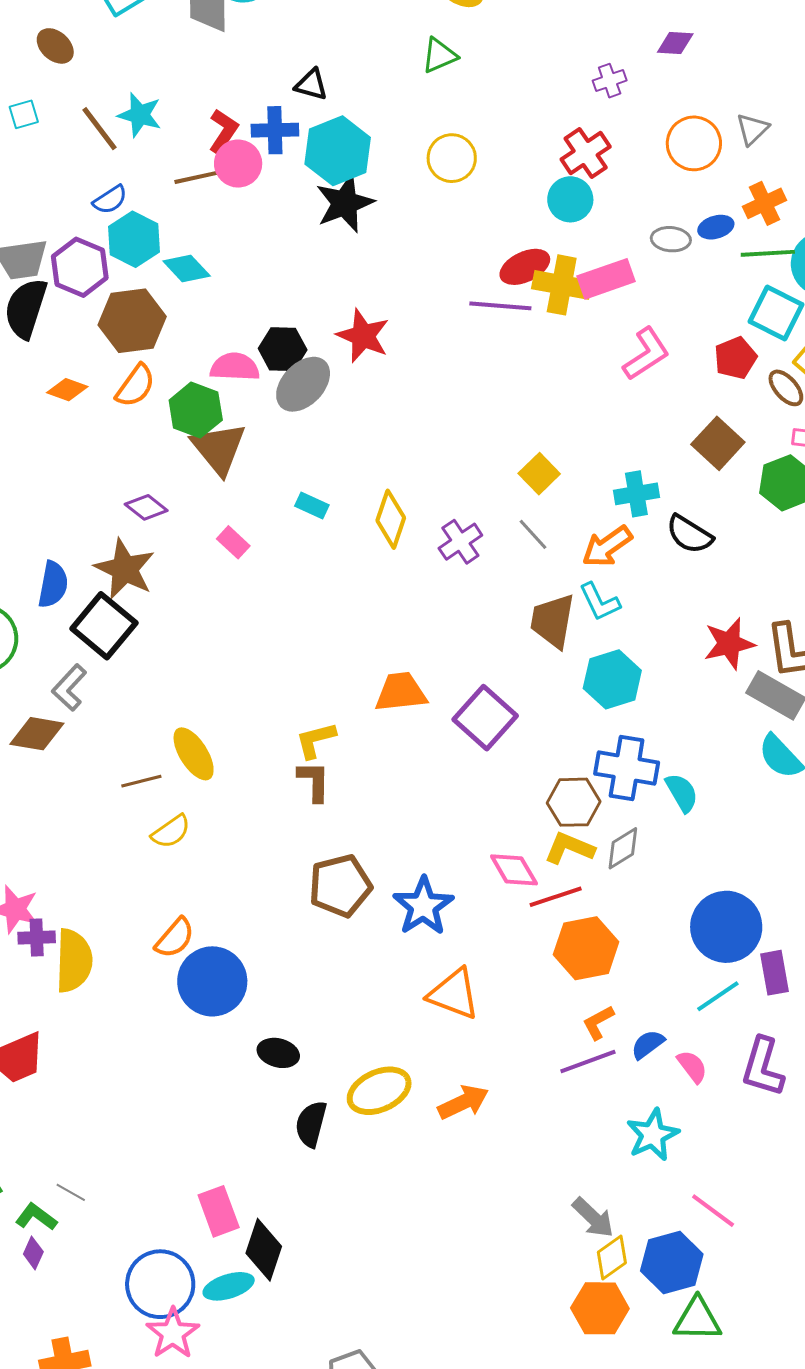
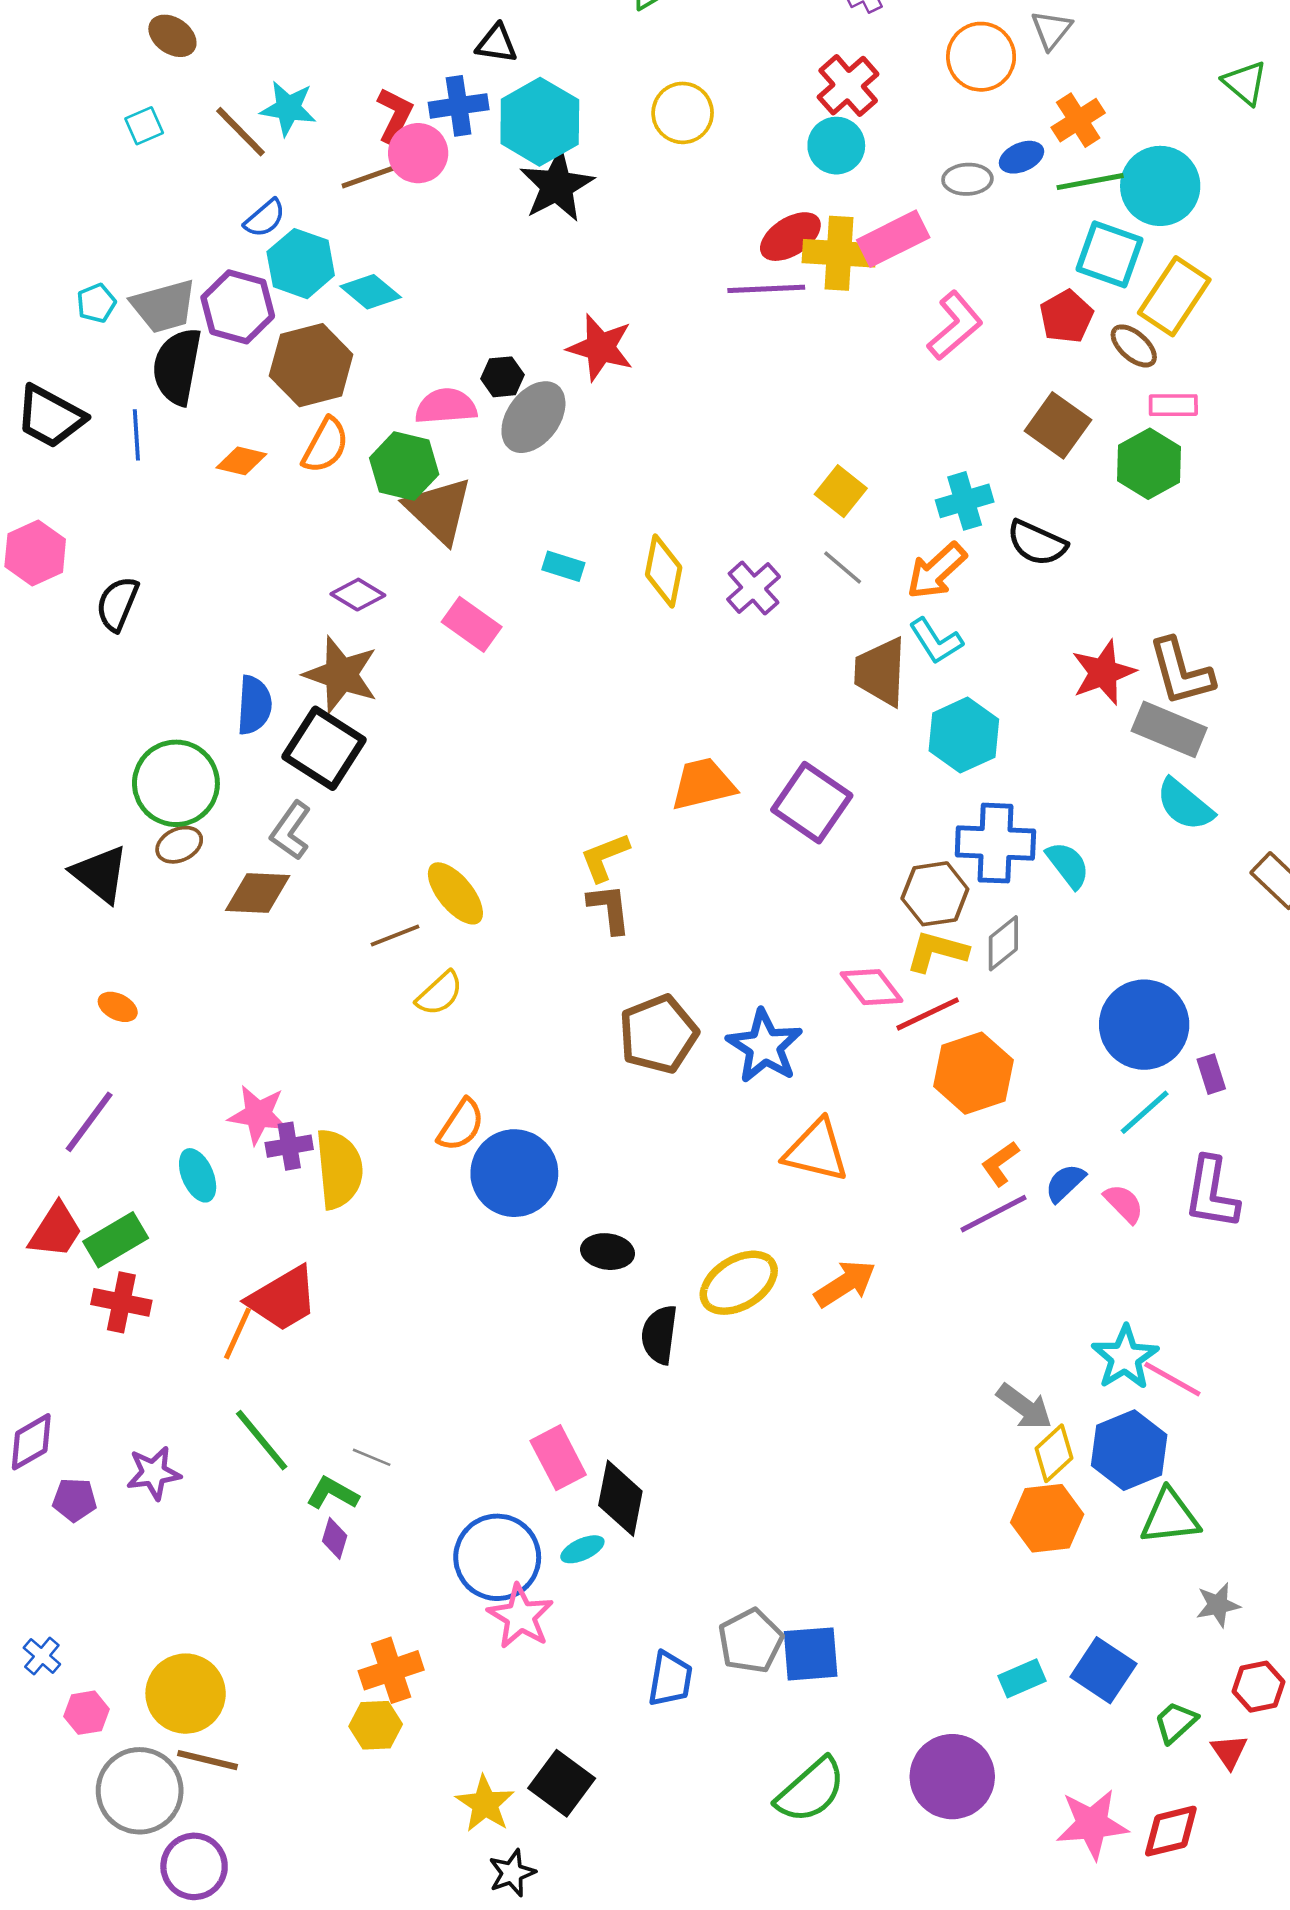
black hexagon: (283, 349) -> (503, 377), size x0.7
pink rectangle: (233, 542) -> (472, 624), size x1.4
purple rectangle: (775, 973) -> (1211, 1074), size x0.7
cyan star: (653, 1135) -> (1125, 1357), moved
cyan ellipse: (229, 1286) -> (582, 1549), size x0.7

